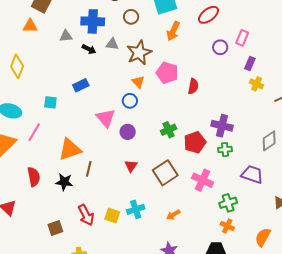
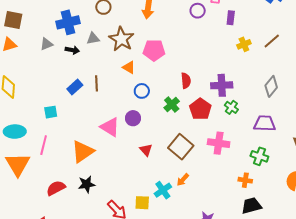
yellow cross: (257, 84) -> (244, 44), moved, turned -32
red semicircle: (193, 86) -> (186, 81), moved
blue circle: (130, 101) -> (142, 91), moved
pink triangle: (106, 118) -> (110, 127), moved
green cross: (225, 150) -> (231, 107), turned -32
brown line: (89, 169) -> (97, 83), moved
red semicircle: (34, 177) -> (56, 188), turned -90
green cross: (228, 203) -> (259, 156), moved, turned -36
orange arrow: (173, 215) -> (183, 180), moved
orange cross: (227, 226) -> (245, 180), moved

